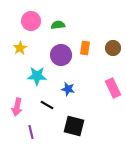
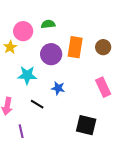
pink circle: (31, 21) -> (23, 31), moved
orange rectangle: (85, 48) -> (75, 47), size x1.5
black square: (74, 126) -> (86, 125), moved

